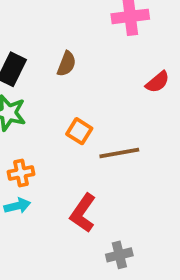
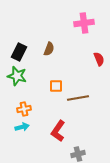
red semicircle: (158, 82) -> (99, 59), turned -72
orange square: (79, 131) -> (56, 86), turned -32

